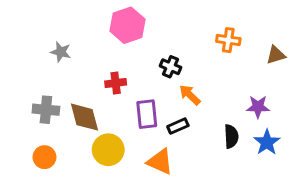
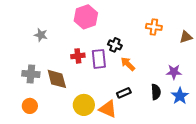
purple rectangle: (147, 114) -> (99, 59), moved
black rectangle: (178, 126) -> (124, 93), moved
yellow circle: (108, 150) -> (84, 105), moved

